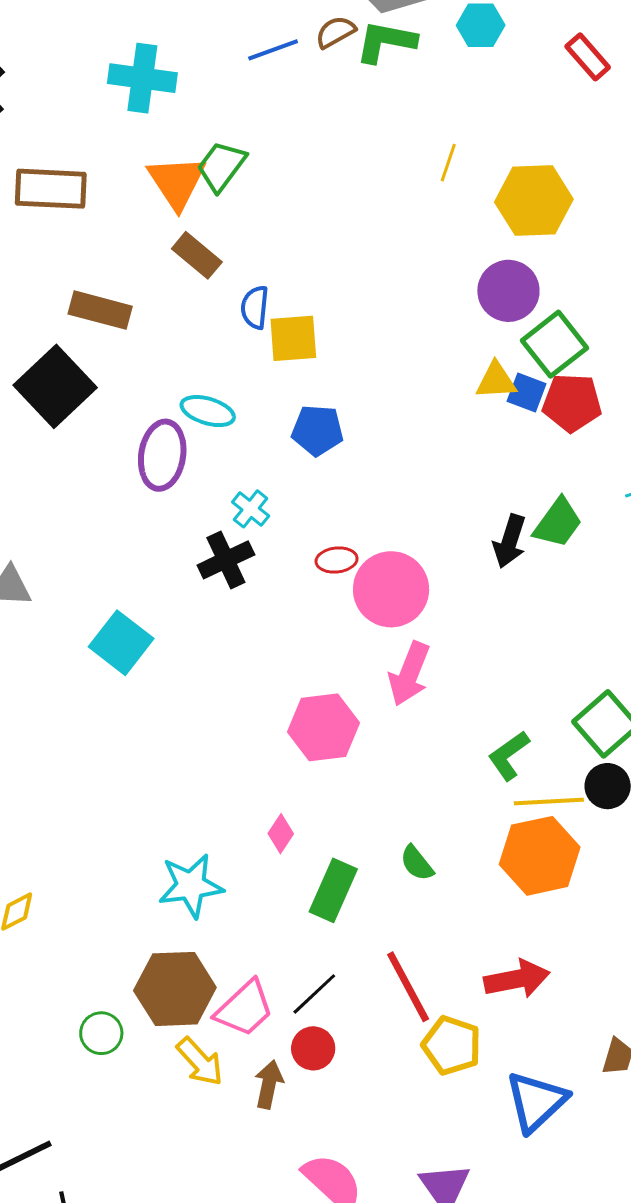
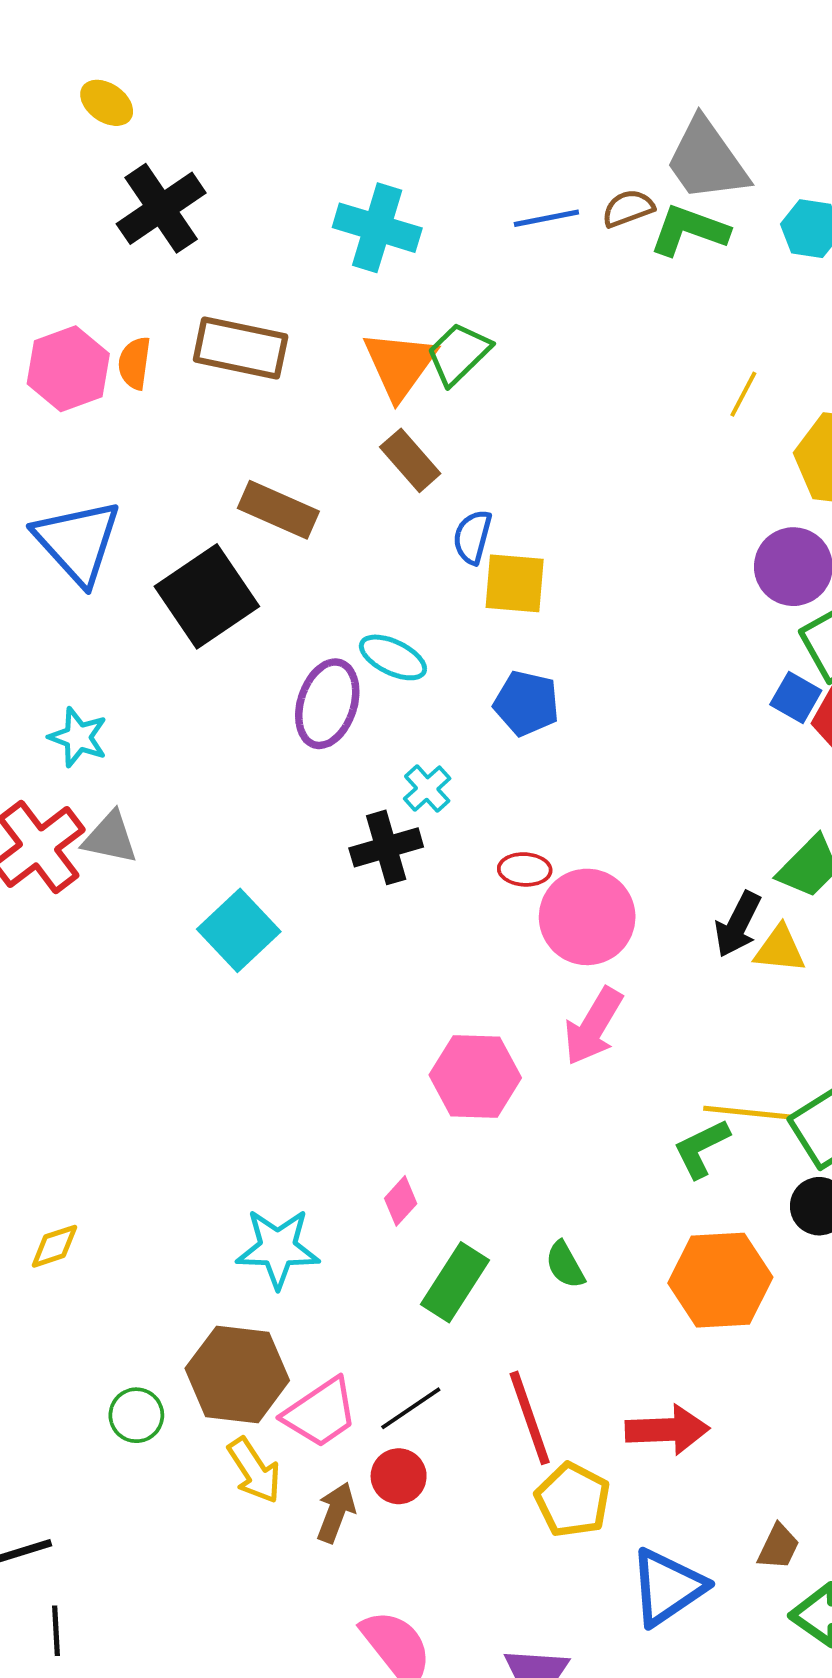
yellow triangle: (496, 381) -> (780, 949), moved
black arrow: (510, 541) -> (738, 924), moved
yellow line: (549, 801) -> (748, 1113), moved

